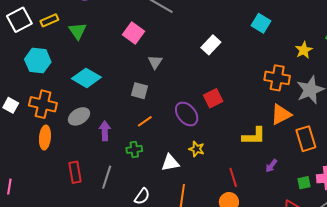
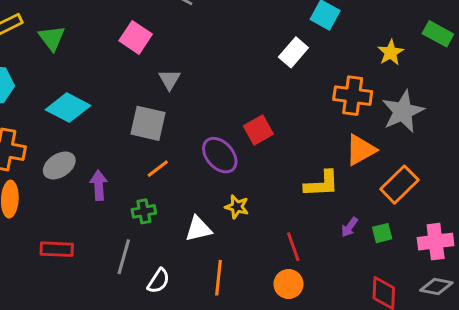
white rectangle: (211, 45) -> (293, 52), moved
gray square: (139, 91) -> (148, 123), size x1.4
orange rectangle: (306, 139) -> (399, 185), turned 65
red rectangle: (75, 172) -> (57, 249), turned -75
gray line: (107, 177) -> (124, 257), moved
green square: (304, 183) -> (382, 233), moved

